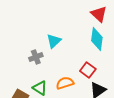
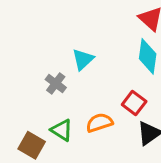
gray cross: (36, 57) -> (56, 83), turned -32

